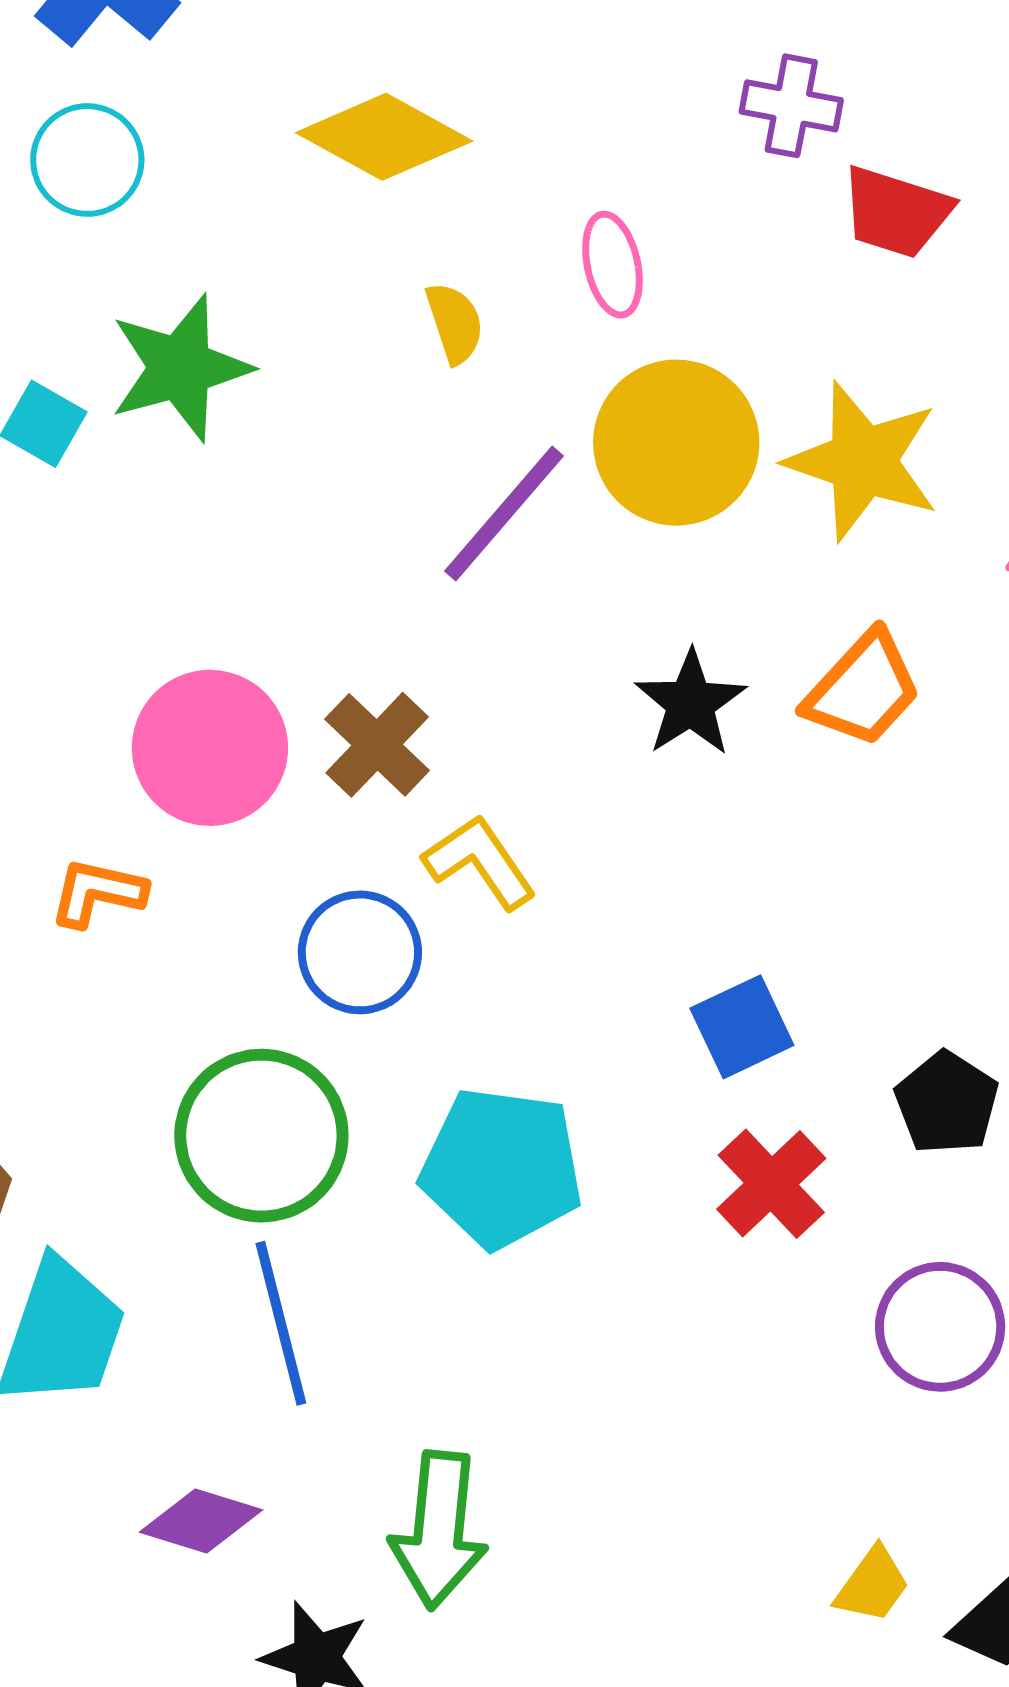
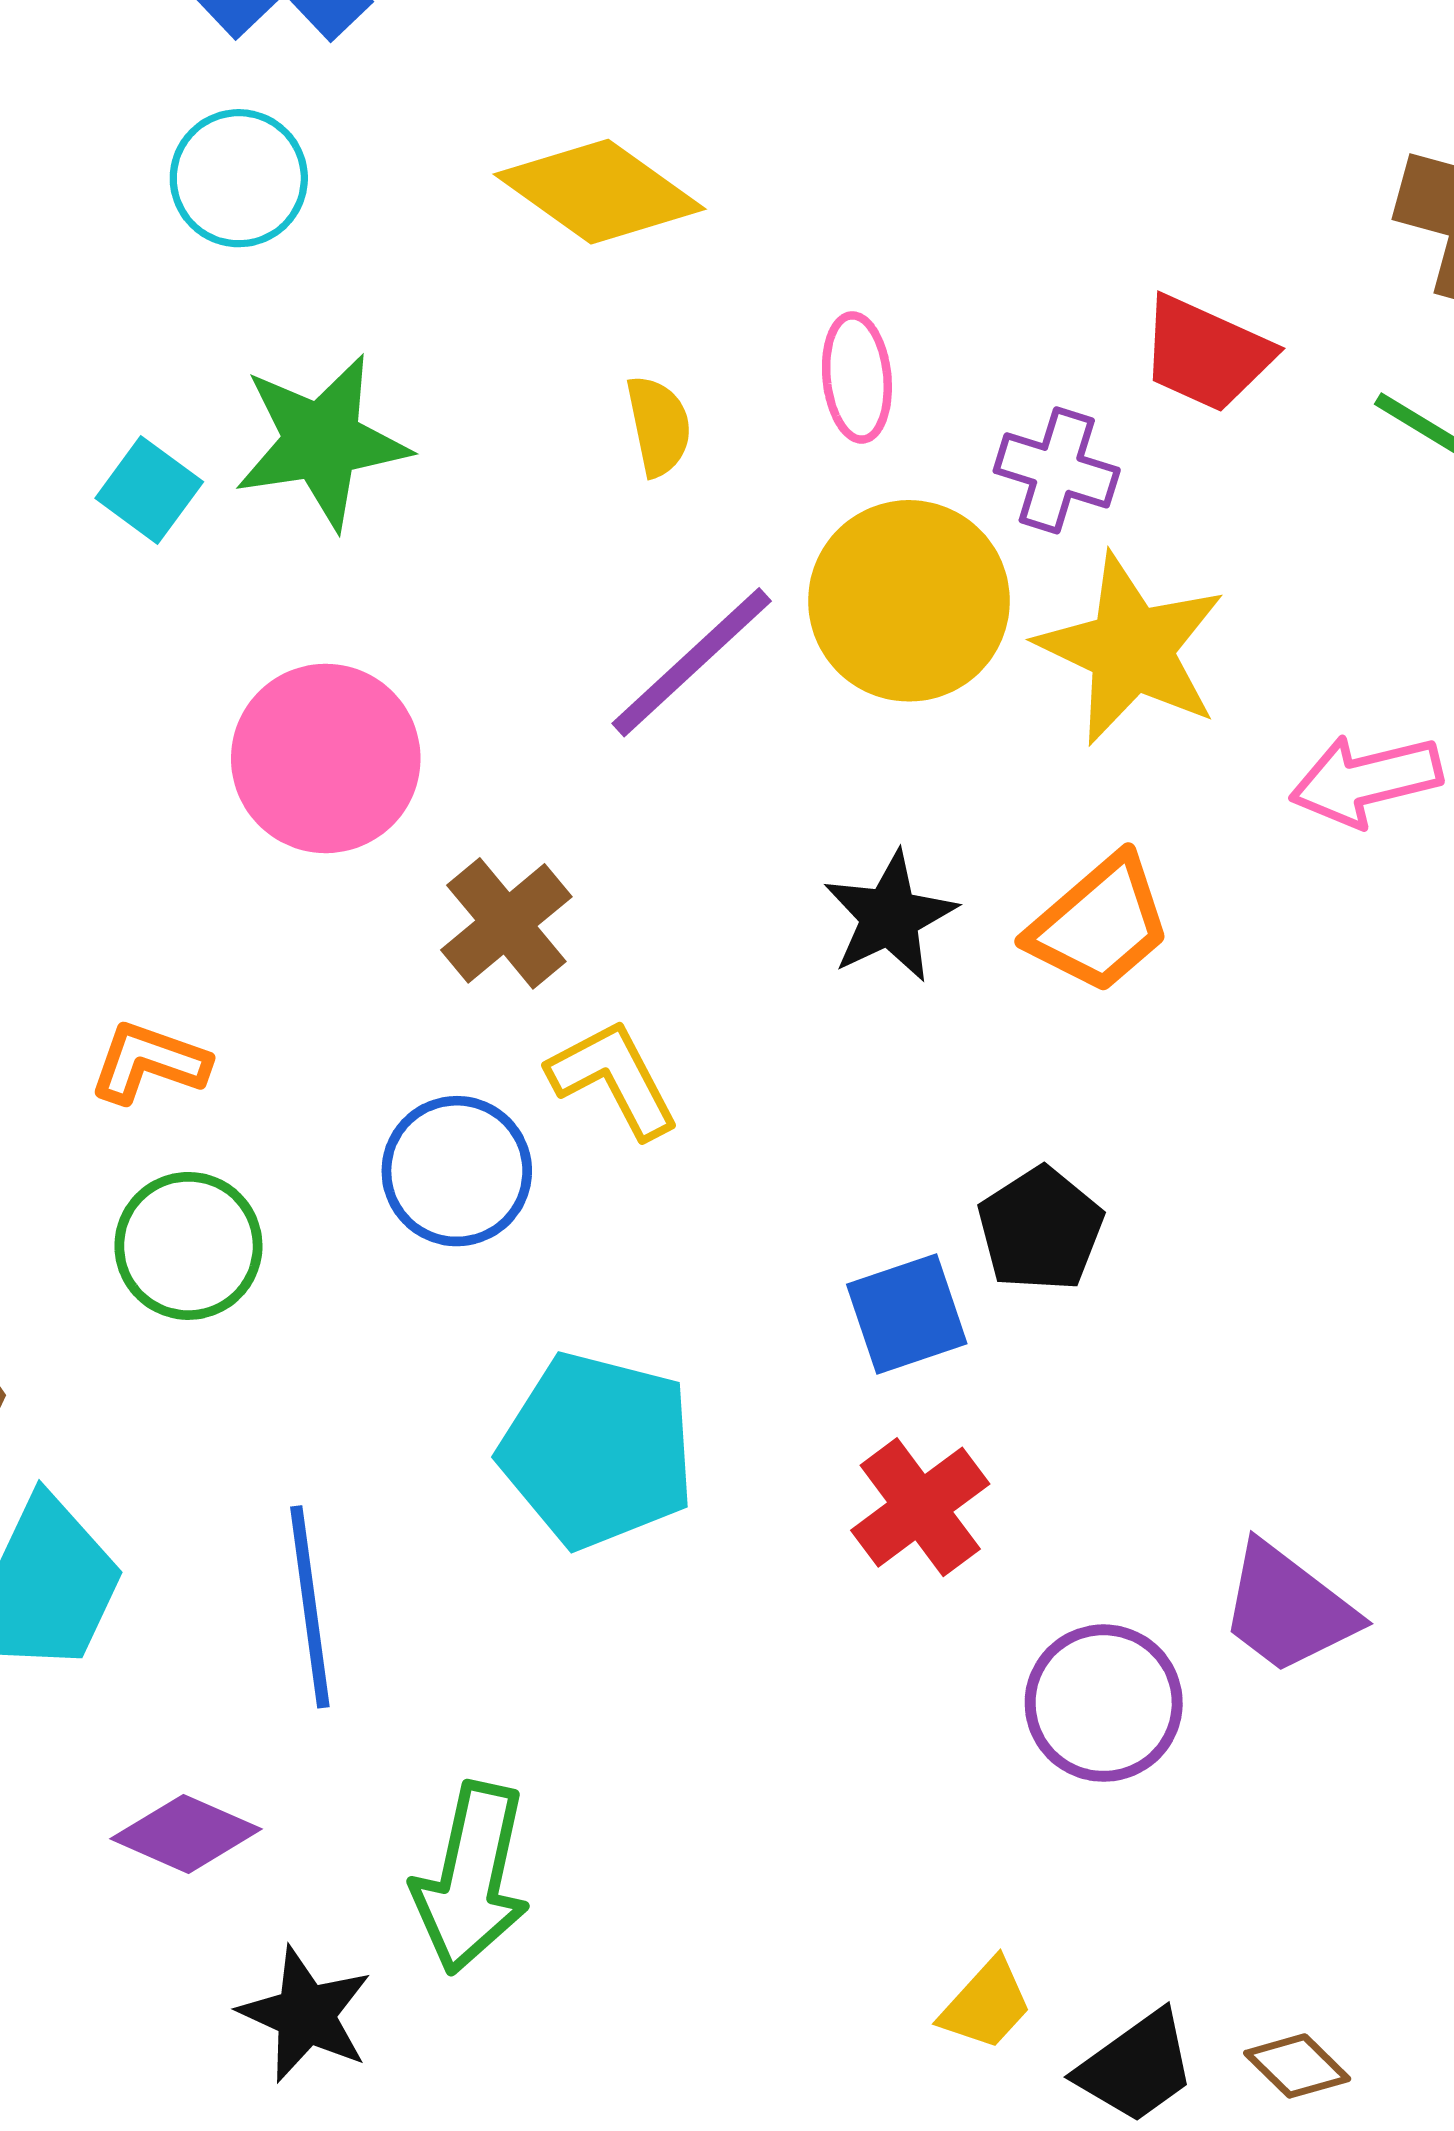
purple cross: (791, 106) -> (1057, 470), moved
pink circle: (210, 748) -> (326, 758), moved
black pentagon: (947, 1103) -> (1040, 1229), moved
green circle: (261, 1136) -> (188, 1246), moved, size x0.7

